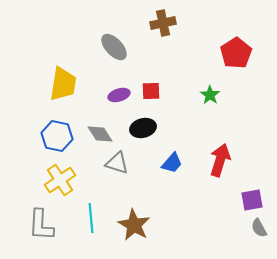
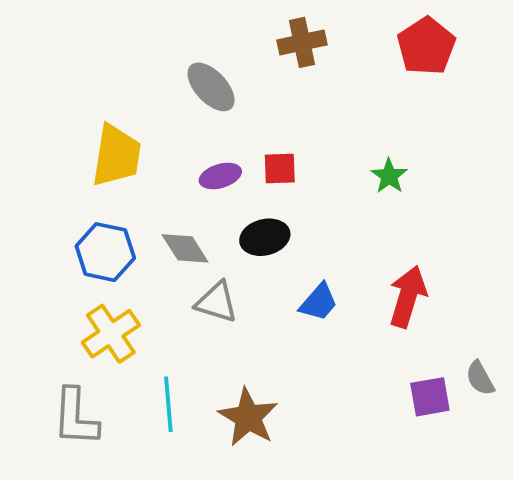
red pentagon: (236, 53) -> (426, 46), moved
purple square: (252, 200) -> (430, 397), moved
gray semicircle: (259, 228) -> (480, 378), moved

